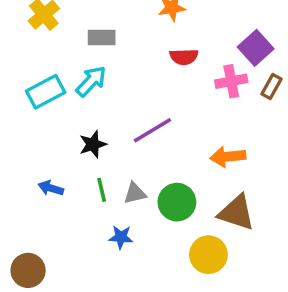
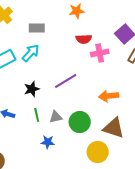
pink cross: (231, 81) -> (100, 53), moved

